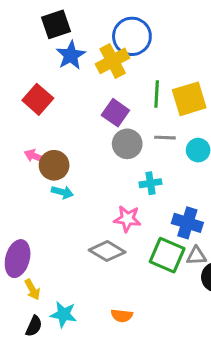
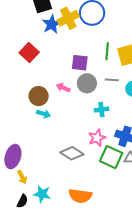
yellow cross: (113, 61) -> (68, 18), moved
purple square: (115, 113) -> (80, 63), turned -30
pink arrow: (35, 156) -> (63, 88), moved
pink star: (127, 219) -> (97, 138), moved, turned -30
orange semicircle: (122, 316) -> (80, 196), size x1.6

